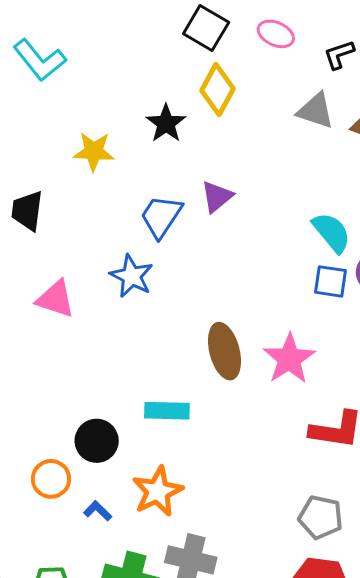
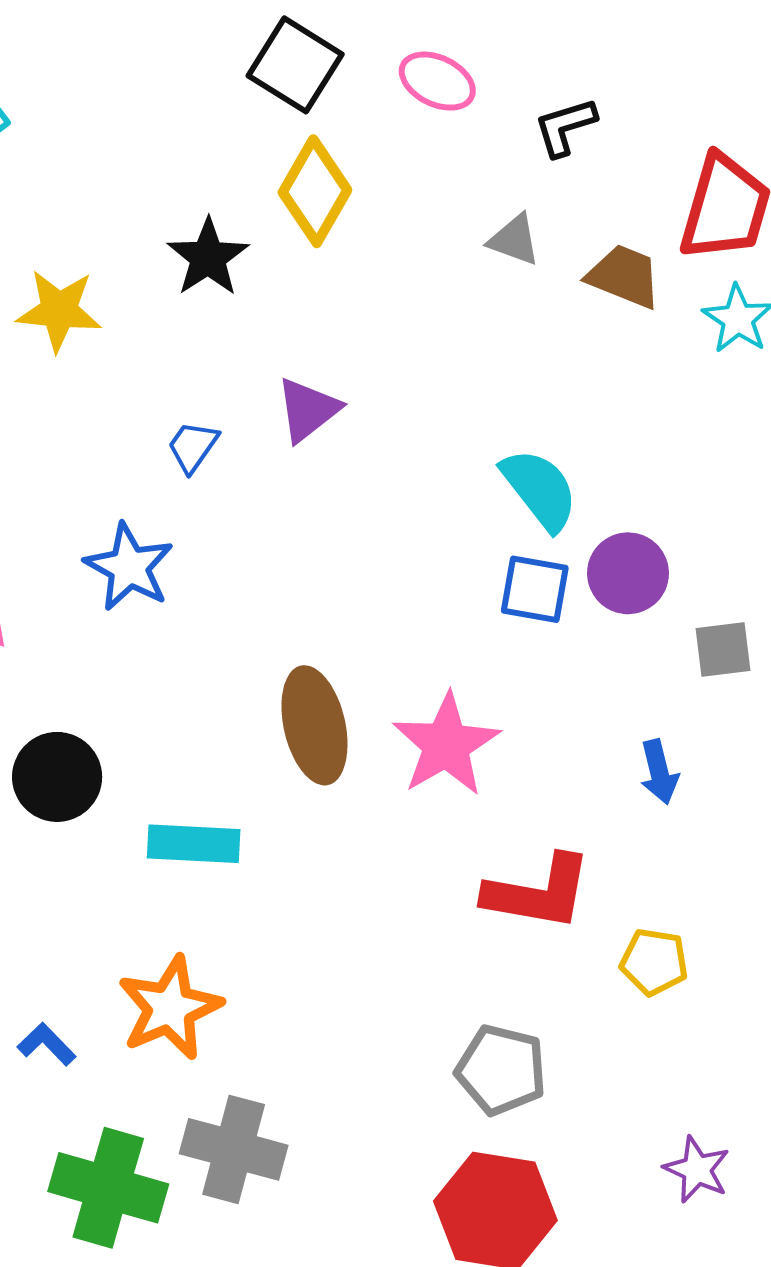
gray triangle: (316, 111) -> (514, 240), size x0.7
blue trapezoid: (161, 216) -> (193, 447), size x0.6
black circle: (97, 441) -> (57, 777), moved

